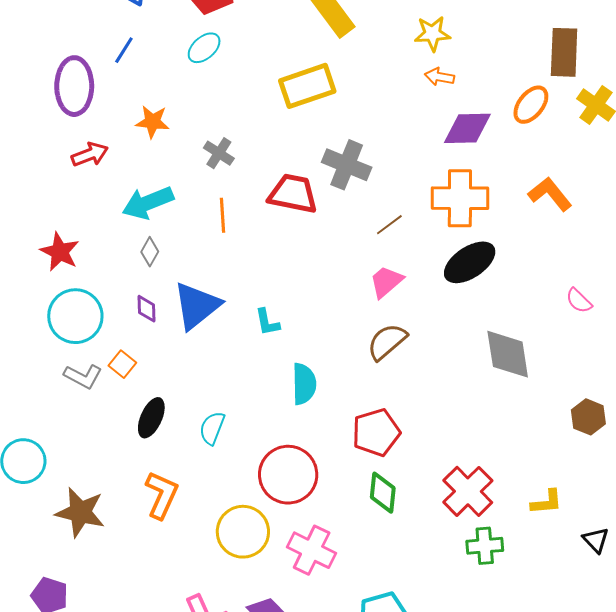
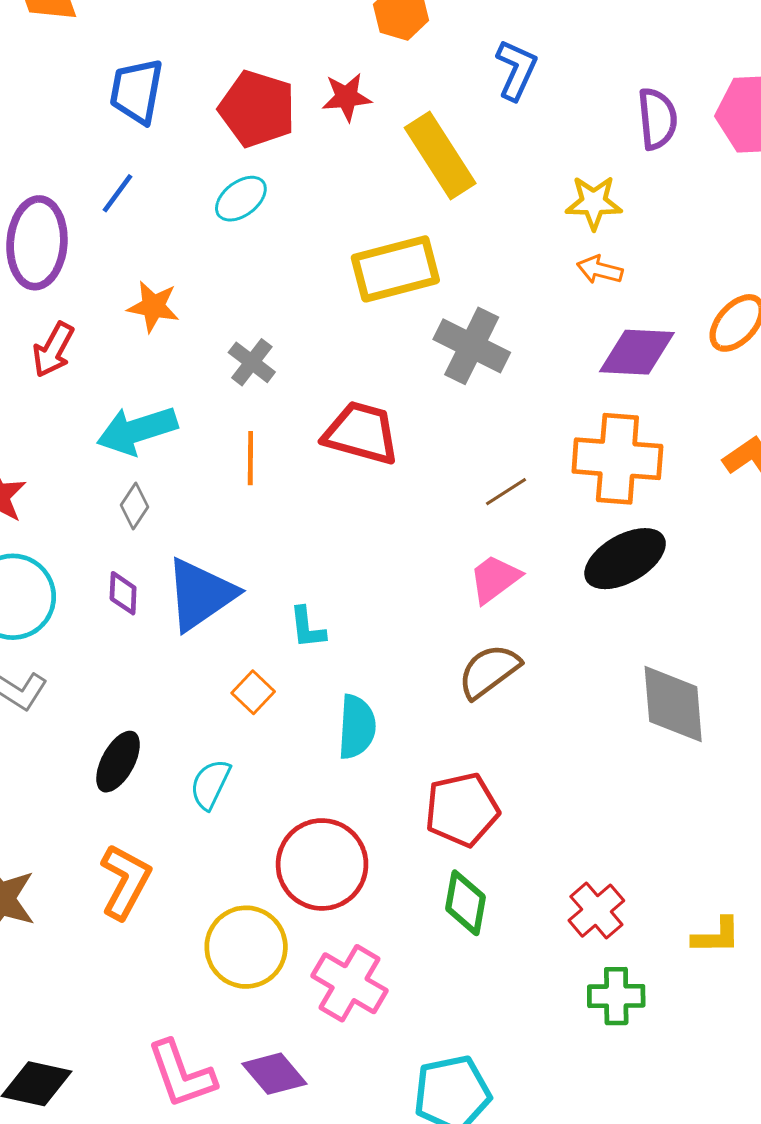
red arrow: (90, 154) -> (53, 350), turned 135
gray cross: (347, 165) -> (472, 346), moved
orange square: (122, 364) -> (253, 692), moved
red cross: (468, 491) -> (596, 911), size x0.7

